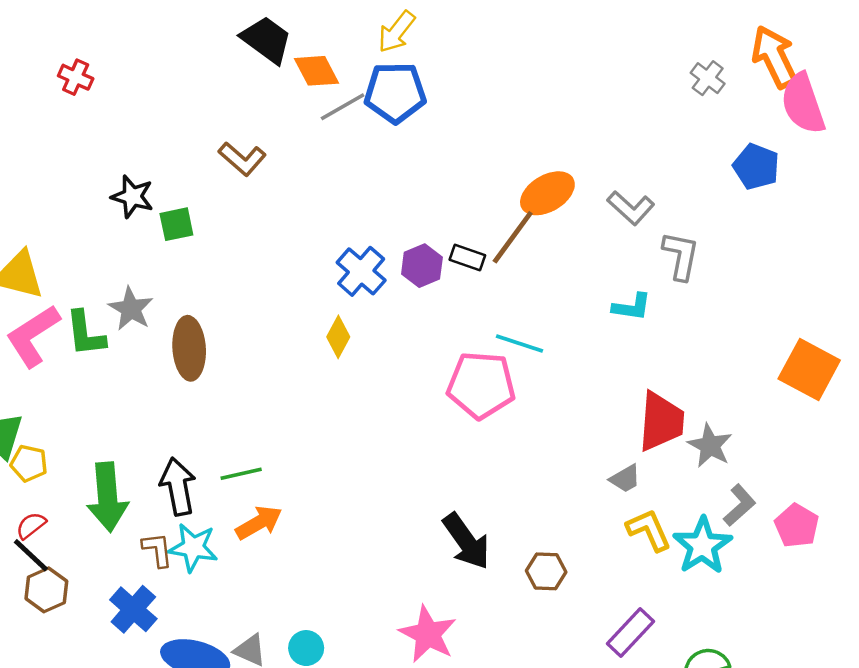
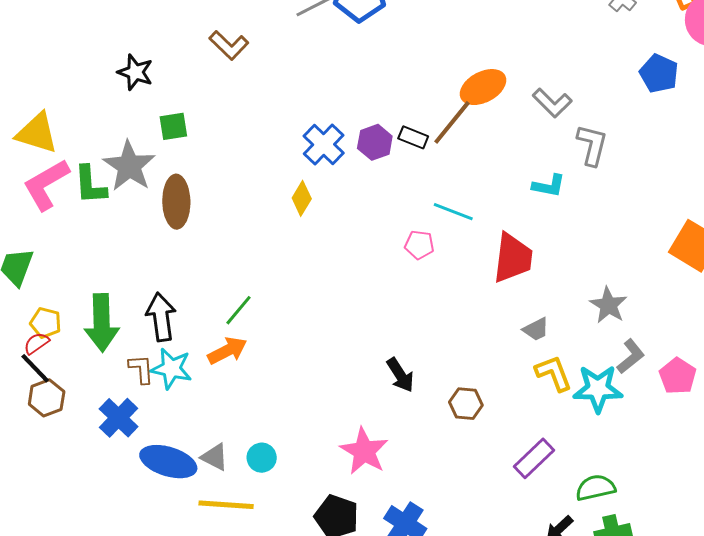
green square: (176, 224) -> (173, 126), moved
gray star: (131, 309) -> (129, 166), size x1.4
pink pentagon: (481, 385) -> (419, 245), size x0.5
red trapezoid: (661, 421) -> (513, 258), moved
yellow pentagon: (29, 463) -> (46, 323), moved
green line: (241, 474) -> (239, 310), moved, turned -40
black arrow: (466, 541) -> (400, 375), size x0.7
cyan star: (702, 546) -> (598, 389), turned 30

